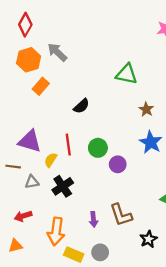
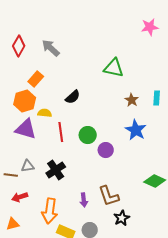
red diamond: (25, 25) -> (19, 46), moved
orange hexagon: (29, 60) -> (25, 101), moved
yellow semicircle: (51, 160) -> (45, 113), moved, turned 64
brown line: (13, 167) -> (11, 175), moved
black star: (149, 239) -> (122, 218), moved

